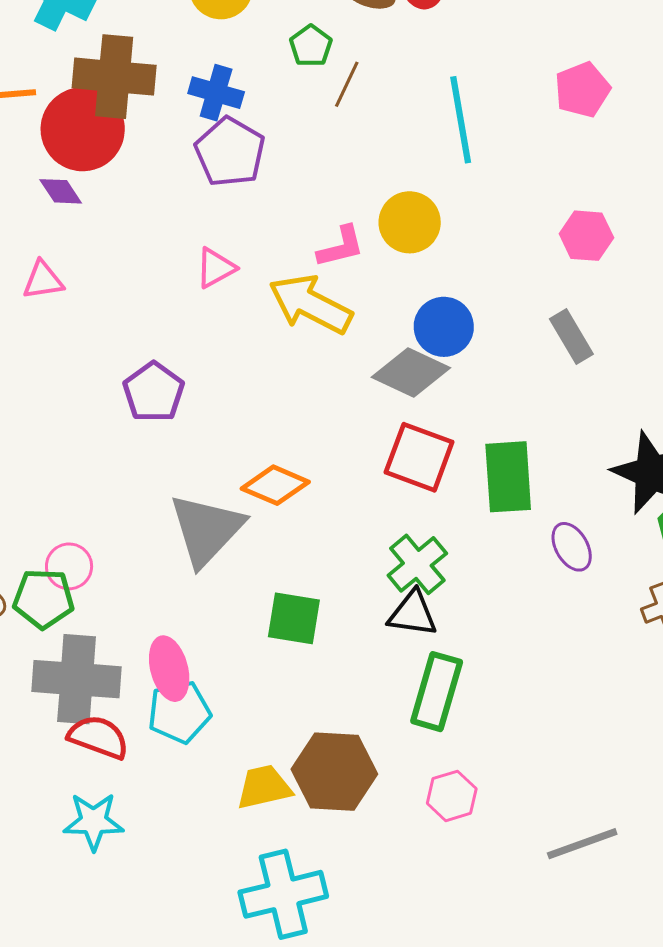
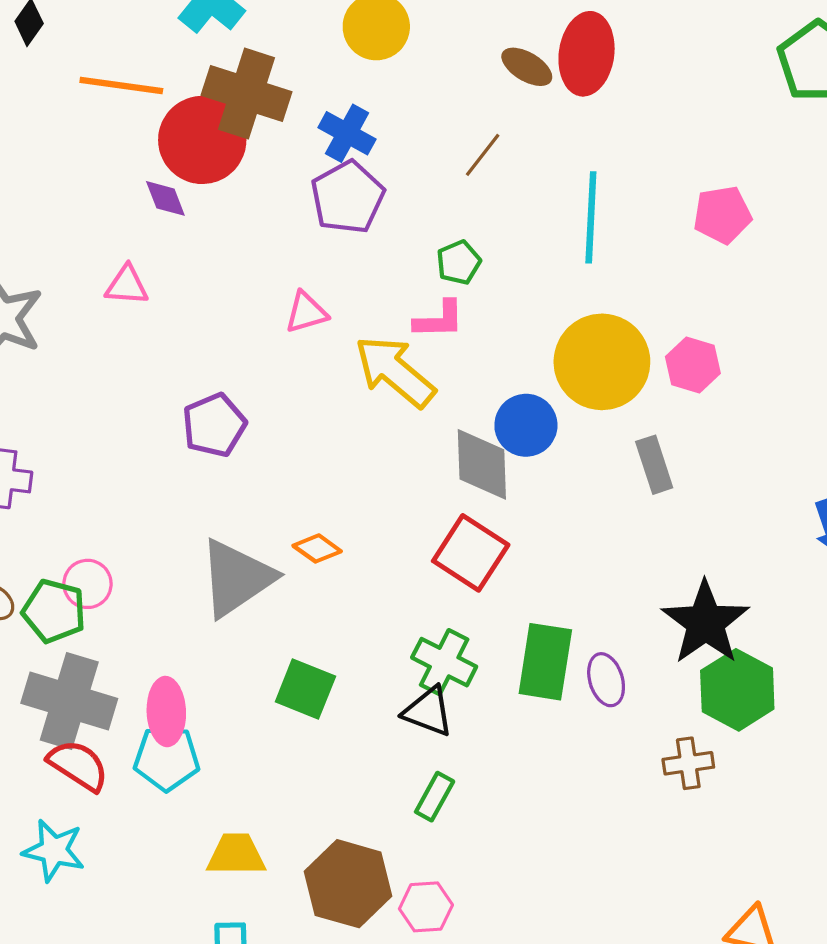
green pentagon: (311, 46) -> (459, 262), moved
yellow circle: (410, 222) -> (602, 362), moved, size x1.5
gray diamond: (411, 372) -> (482, 464), turned 50
green rectangle: (508, 477) -> (545, 662), moved
orange diamond: (275, 485) -> (317, 548), size x0.7
green cross: (417, 564) -> (444, 662), turned -36
green rectangle: (437, 692) -> (435, 797), size x0.6
brown hexagon: (334, 772) -> (348, 884), moved

